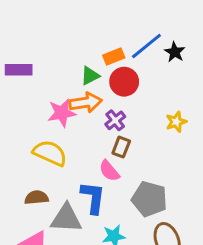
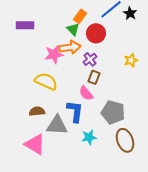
orange rectangle: (114, 56) -> (80, 16), moved, turned -32
green triangle: (90, 76) -> (73, 29), turned -48

